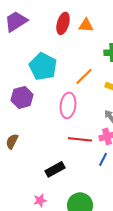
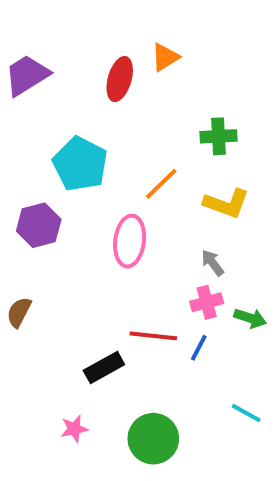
orange triangle: (86, 25) -> (165, 57), moved, turned -35
red line: (80, 139) -> (153, 336), moved

